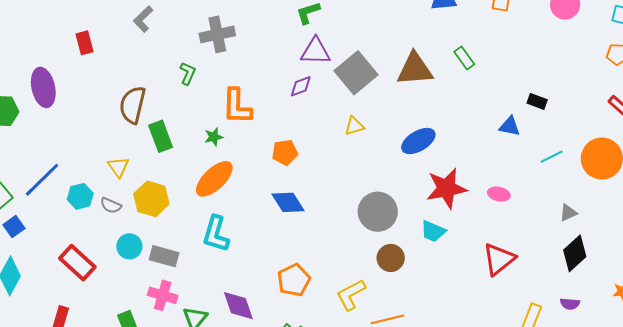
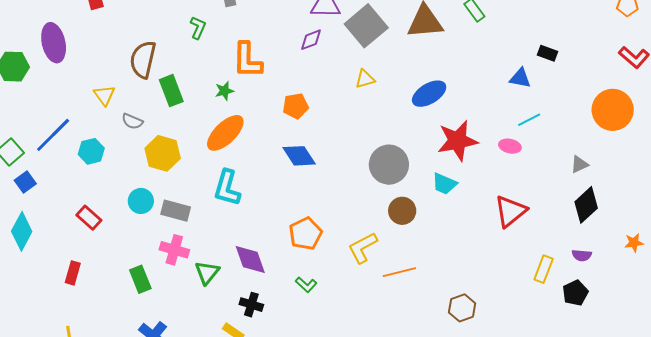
cyan line: (552, 157) -> (529, 120), moved
yellow triangle: (118, 167) -> (104, 95), moved
gray semicircle: (111, 205) -> (132, 121), moved
red rectangle: (77, 263) -> (89, 218), size x0.7

